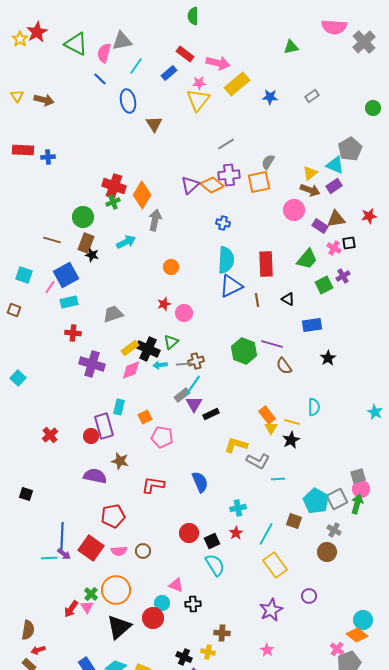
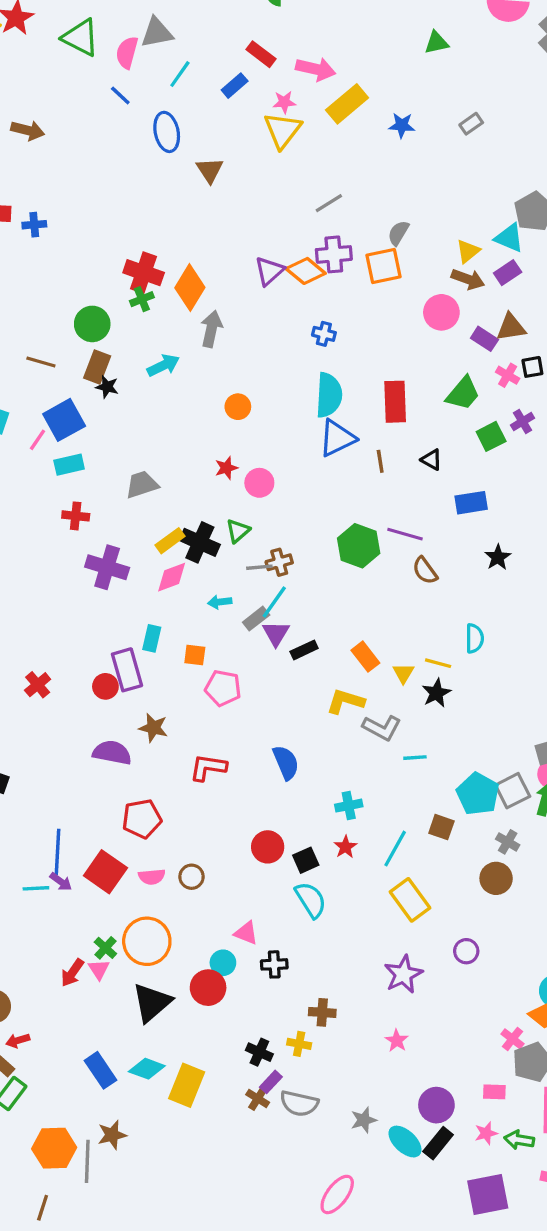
cyan arrow: (160, 365) -> (220, 602), moved
orange rectangle: (267, 415) -> (365, 657), moved
orange square: (145, 417) -> (195, 655), turned 32

